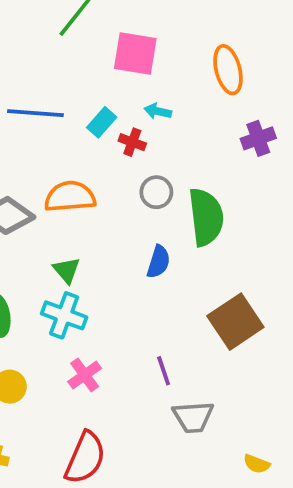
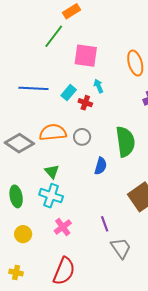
cyan arrow: (158, 111) -> (98, 86), turned 56
gray circle: (156, 192) -> (82, 137), moved
gray trapezoid: (193, 417) -> (121, 248), turned -120

